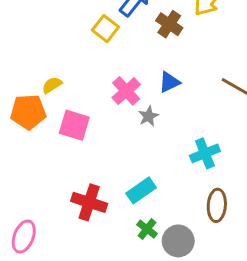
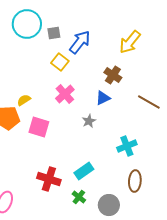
brown cross: (169, 24) -> (113, 75), moved
pink cross: (126, 91) -> (65, 94), moved
green cross: (147, 229) -> (79, 197), moved

